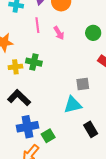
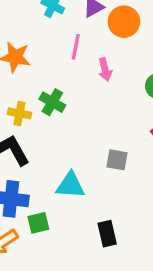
yellow cross: (15, 67) -> (19, 113), moved
cyan triangle: (73, 105) -> (70, 185), moved

